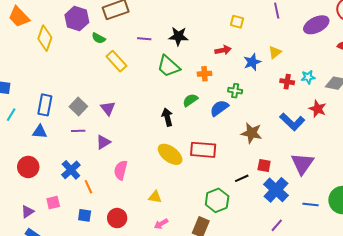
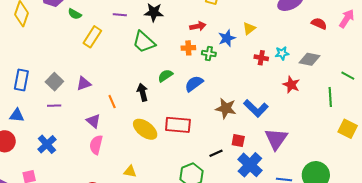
yellow rectangle: (116, 61) -> (92, 37), turned 75
orange cross: (205, 74) -> (188, 48), moved
green cross: (235, 91) -> (209, 53), moved
purple triangle: (108, 108) -> (84, 84), turned 49
blue L-shape: (292, 122) -> (256, 108), moved
blue triangle: (40, 132) -> (17, 115), moved
purple triangle: (103, 142) -> (93, 121), moved, turned -49
orange line: (88, 187) -> (112, 102), moved

